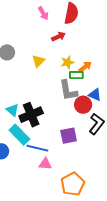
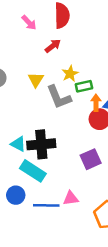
orange arrow: (85, 67) -> (96, 103), moved, turned -40
gray L-shape: (68, 90) -> (59, 97), moved
black cross: (31, 115) -> (41, 144), turned 30
blue line: (37, 148) -> (46, 205), moved

